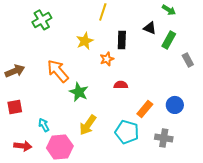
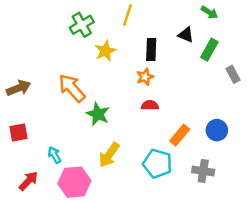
green cross: (42, 20) -> (82, 25), moved
orange star: (107, 59) -> (145, 77), moved
red arrow: (23, 146) -> (28, 181), turned -54

